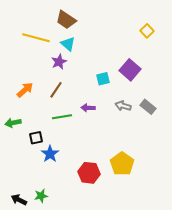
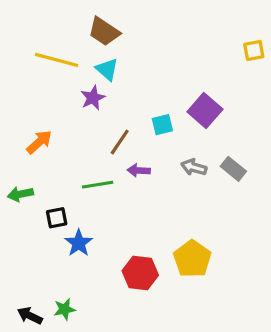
yellow square: (147, 31) -> (254, 50), moved, turned 32
brown line: (56, 90) -> (120, 142), moved

